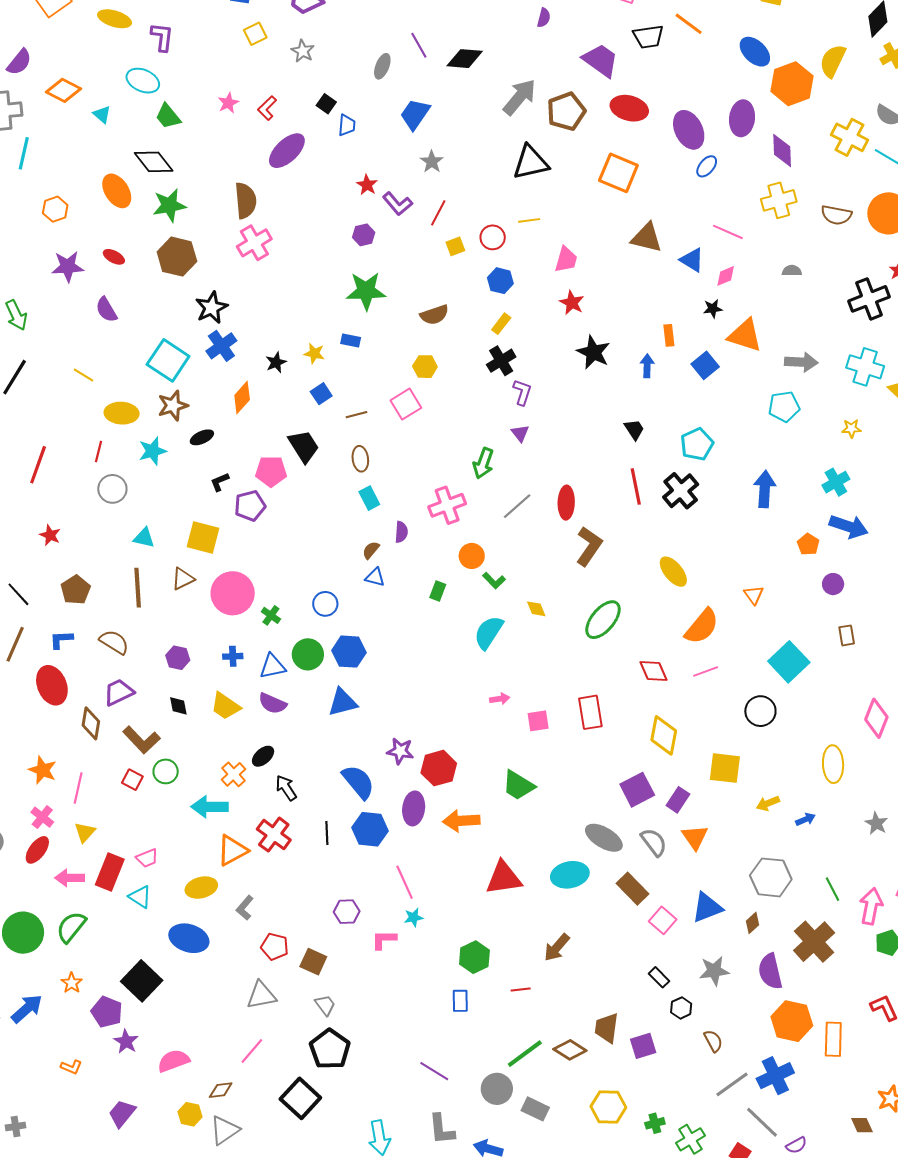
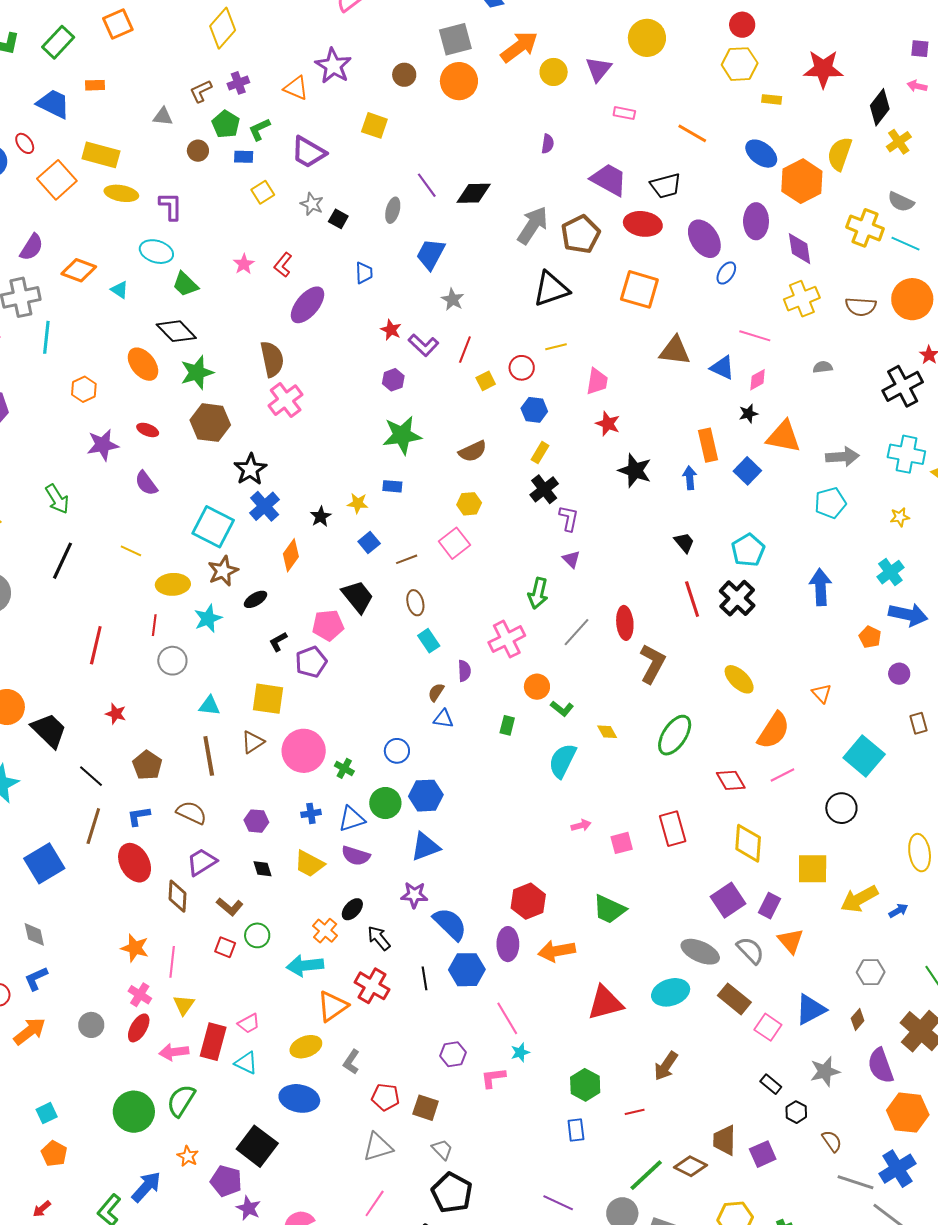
black trapezoid: (648, 37) -> (666, 186), moved
black square: (326, 104) -> (338, 219), moved
orange rectangle: (669, 335) -> (708, 445), size x1.5
brown L-shape: (141, 740) -> (230, 907), size x0.7
purple star: (400, 751) -> (414, 895), moved
yellow arrow: (768, 803) -> (859, 899), size x1.6
gray hexagon: (771, 877) -> (871, 972), size x0.7
gray line: (732, 1084) -> (855, 1182), turned 60

